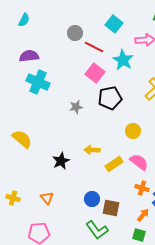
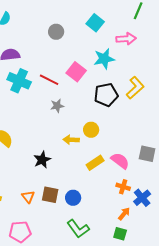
red line: (94, 47) -> (49, 80), moved
cyan star: (123, 60) -> (104, 59), turned 30
black pentagon: (110, 98) -> (106, 95), moved
yellow circle: (133, 131) -> (91, 130), moved
yellow arrow: (92, 150) -> (71, 140), moved
brown square: (111, 208) -> (50, 195), moved

